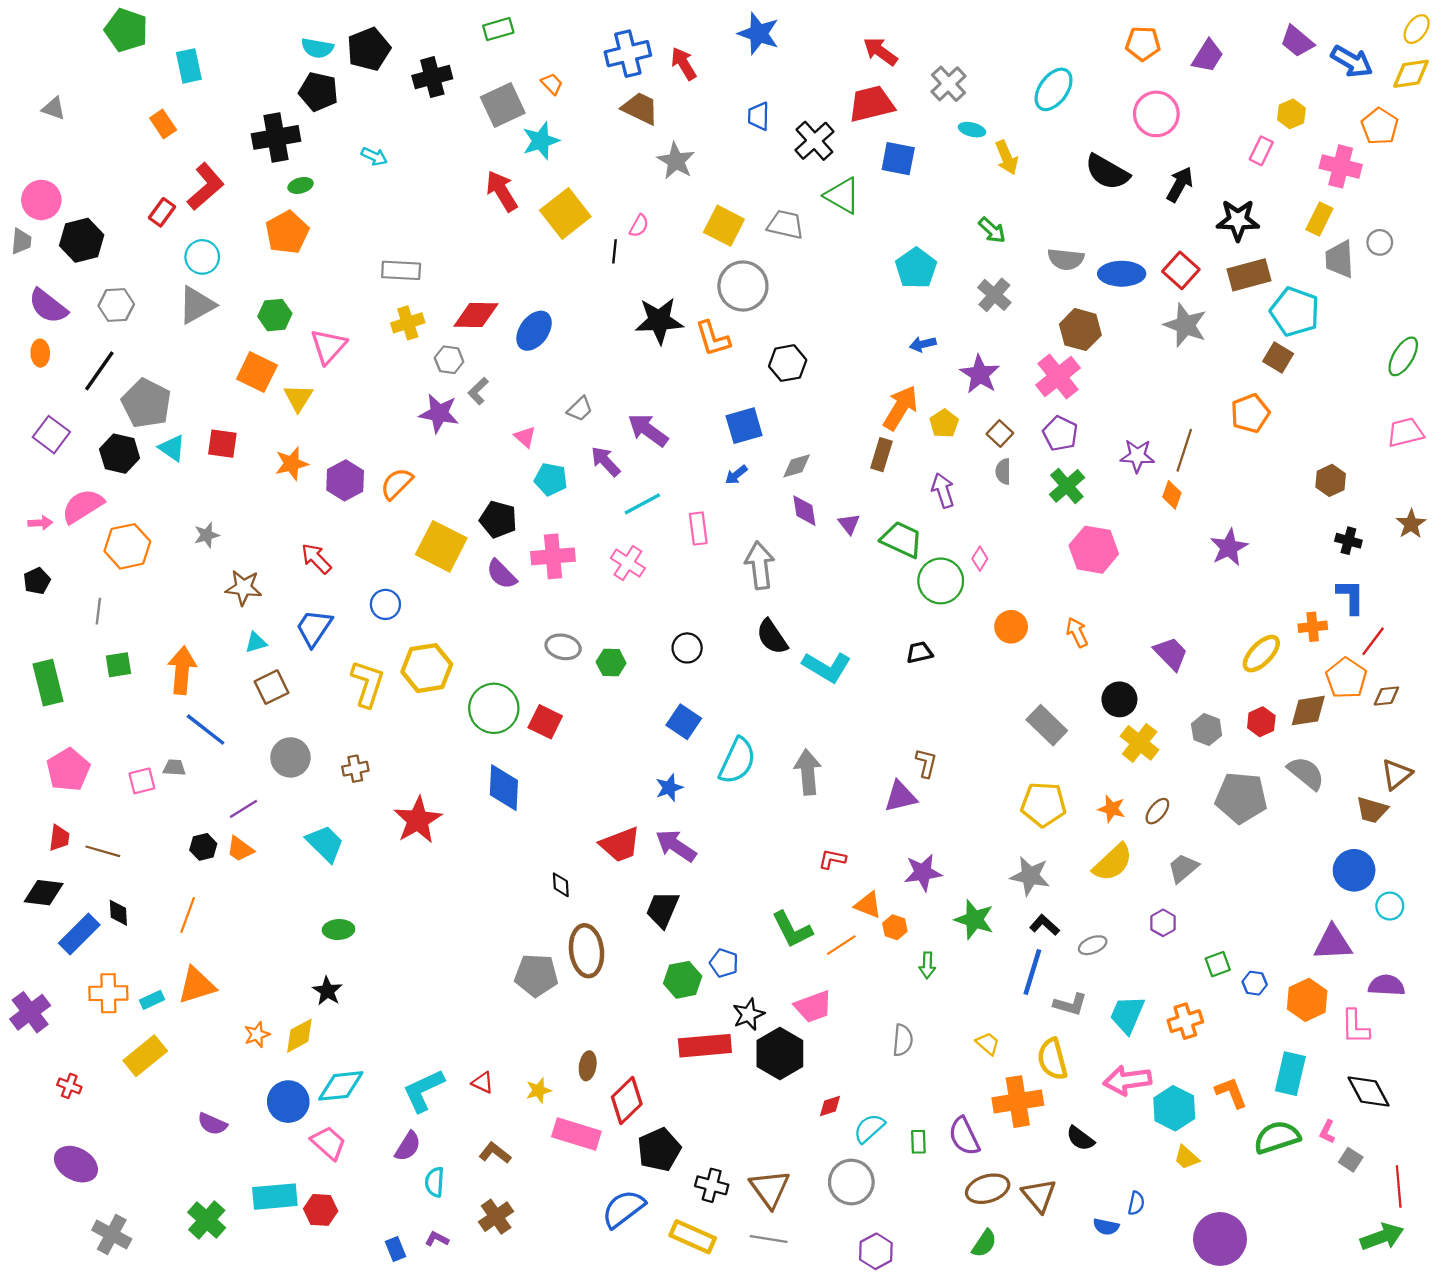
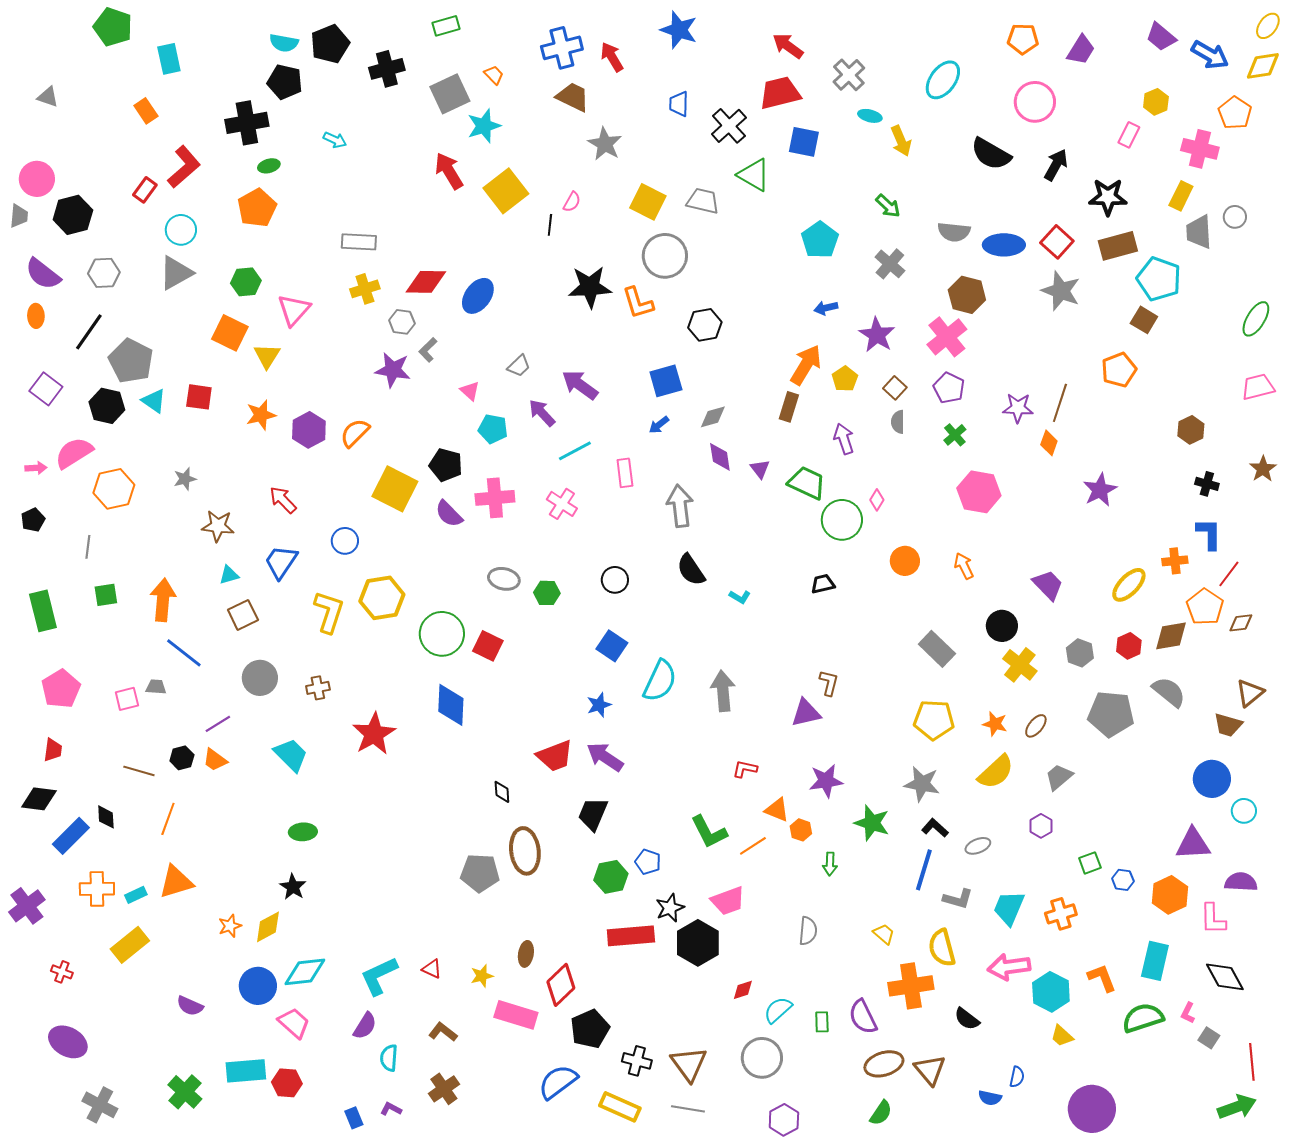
green cross: (1067, 486) -> (955, 435), size x0.7
cyan L-shape: (827, 667) -> (740, 597), size x0.5
brown line: (103, 851) -> (139, 771), moved

